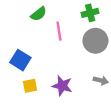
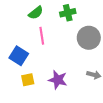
green cross: (90, 13) -> (68, 13), moved
pink line: (59, 31) -> (42, 36), moved

